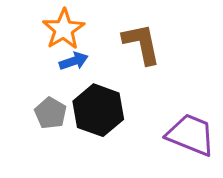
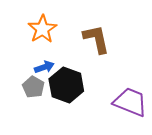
blue arrow: (74, 61) -> (44, 67), moved

